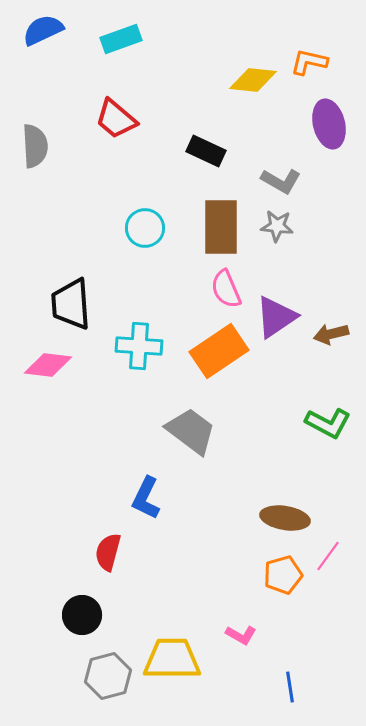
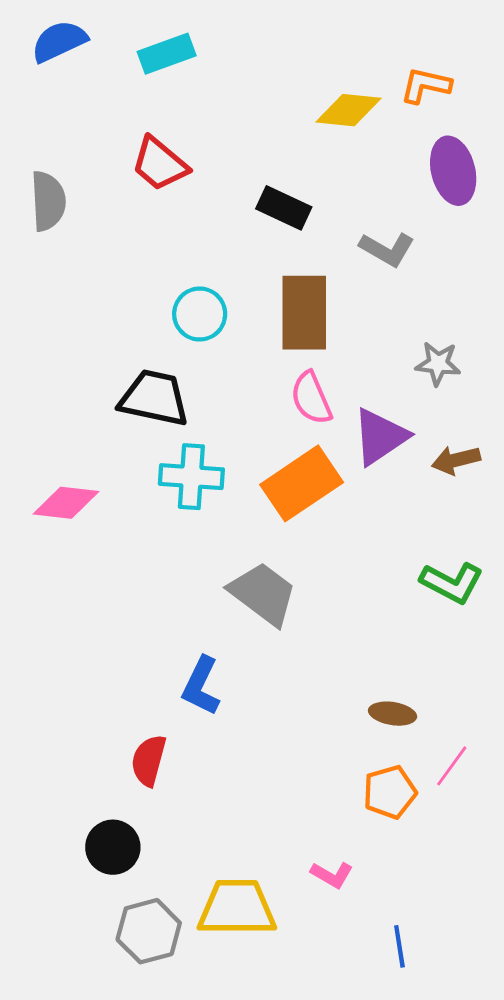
gray star: (277, 226) -> (438, 364), moved
black trapezoid: (71, 304) -> (154, 398), moved, turned 106
brown ellipse: (285, 518) -> (393, 714), size x0.7

